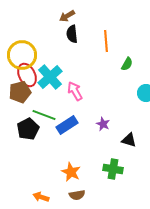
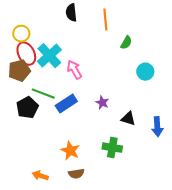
yellow circle: (22, 55) -> (21, 34), size x0.6

